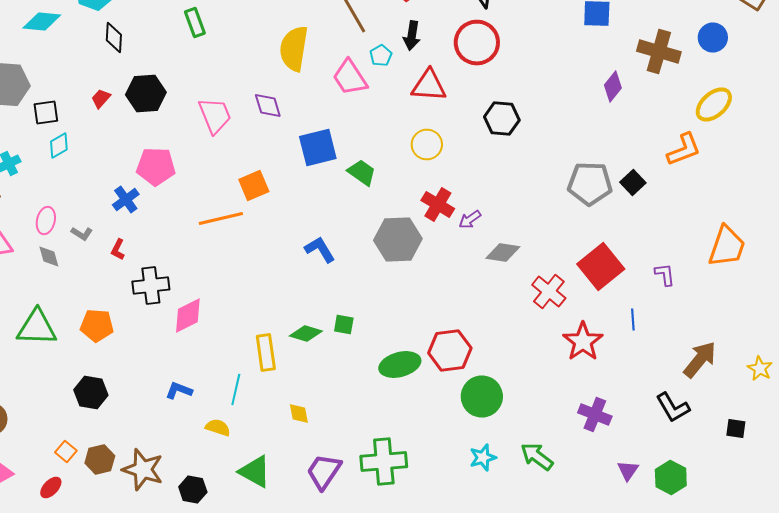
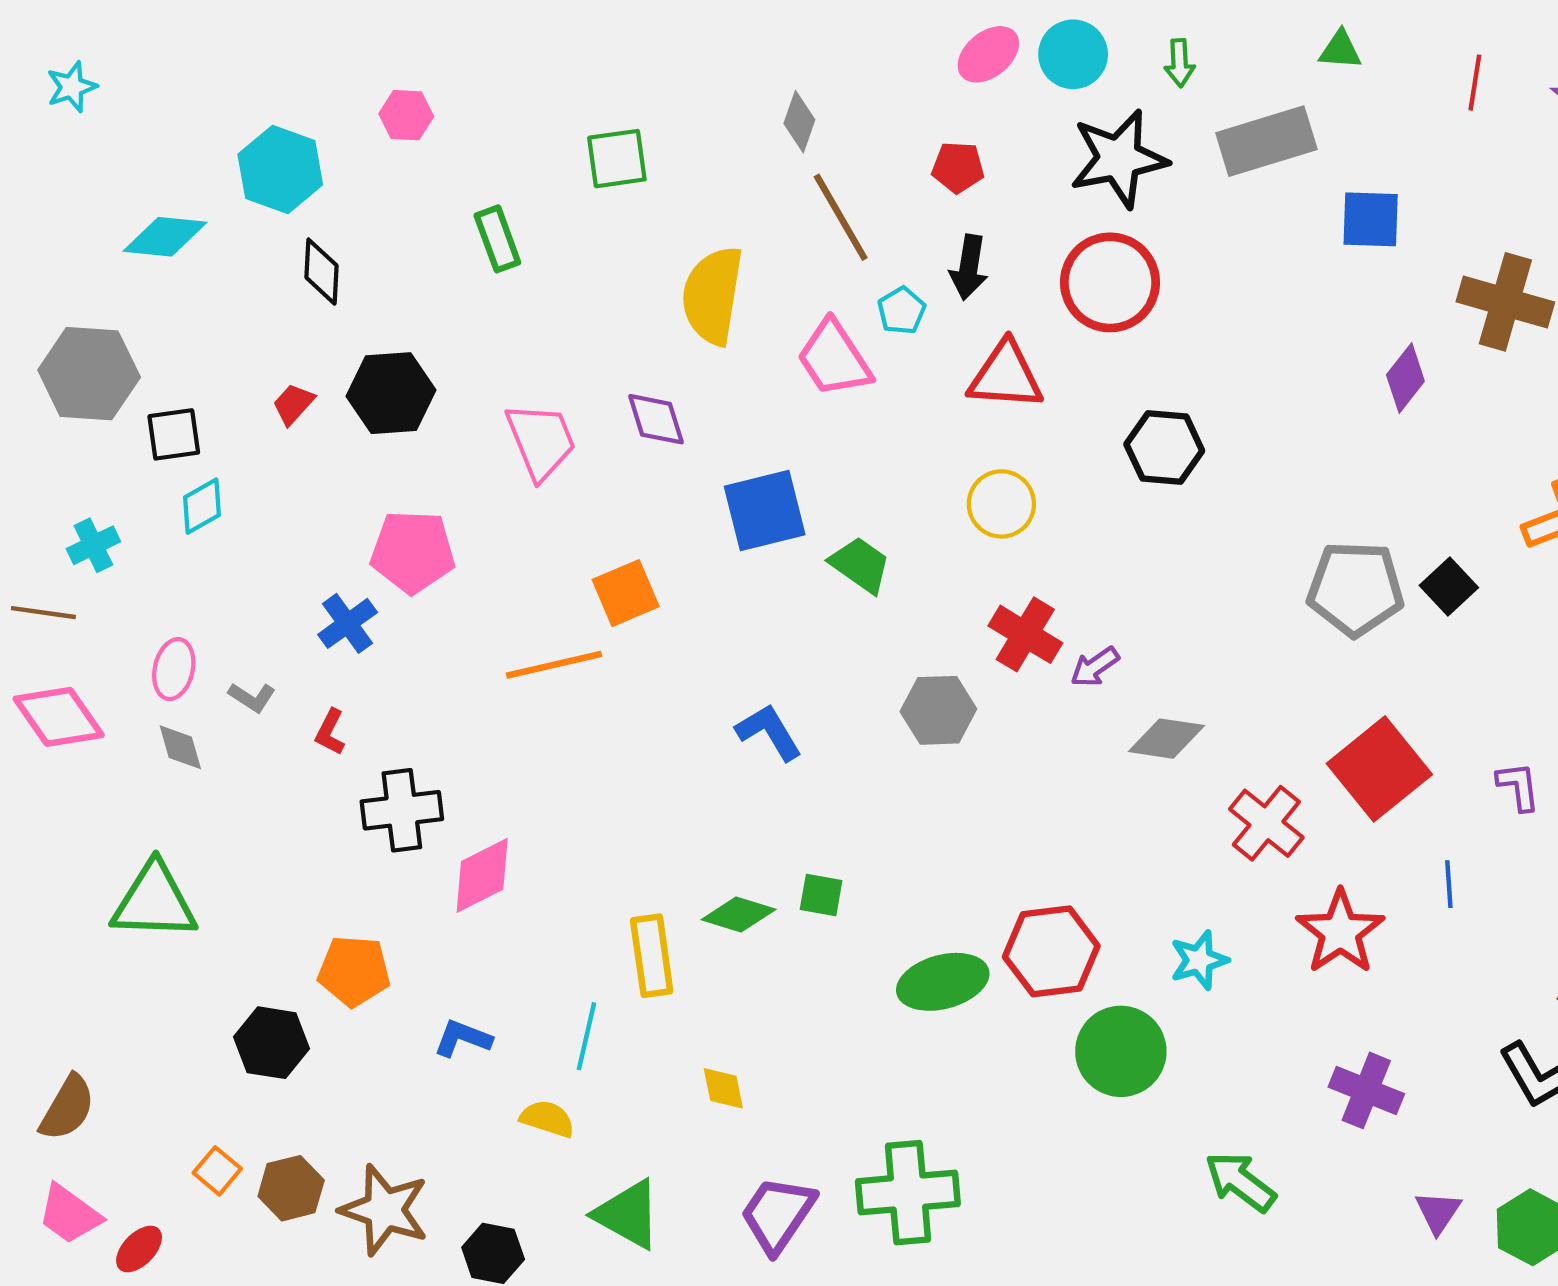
gray hexagon: (398, 240) -> (938, 710), size x0.7
orange pentagon: (97, 326) -> (354, 971), moved
cyan star: (483, 458) -> (1199, 960), moved
red ellipse: (51, 488) -> (139, 1249), moved

